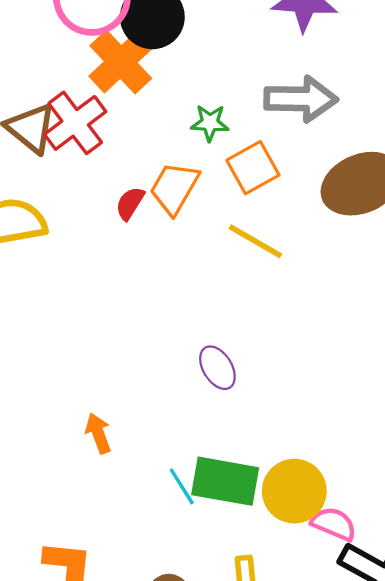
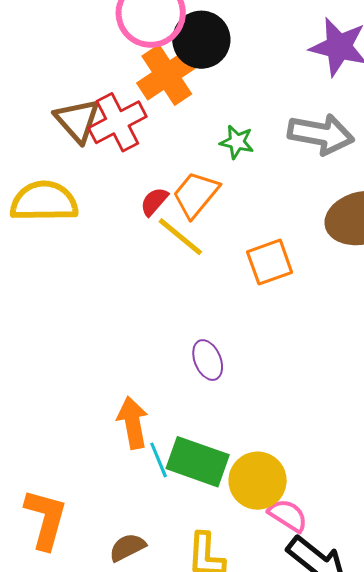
orange square: (253, 168) -> (270, 262), moved
yellow line: (255, 241) -> (180, 237), moved
orange arrow: (98, 433) -> (133, 423), moved, size x1.4

